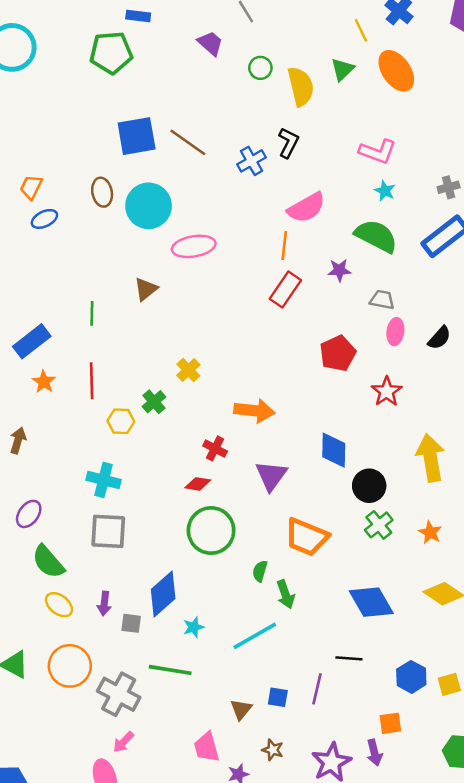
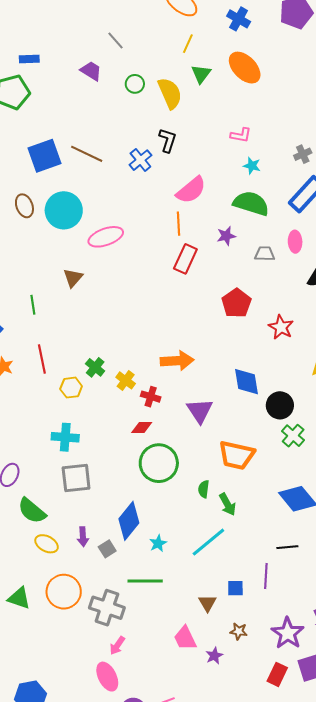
yellow line: (361, 30) -> (188, 44), moved, turned 60
pink L-shape: (378, 152) -> (241, 135), size x0.7
pink ellipse: (395, 332) -> (295, 242), moved
yellow cross: (188, 370) -> (126, 380), moved
gray square: (131, 623) -> (107, 549), turned -30

